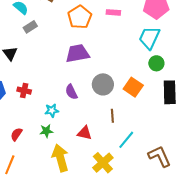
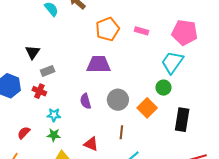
gray rectangle: (30, 27) -> (48, 71), moved
green circle: (156, 63) -> (163, 88), moved
cyan star: (52, 110) -> (54, 115), moved

